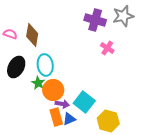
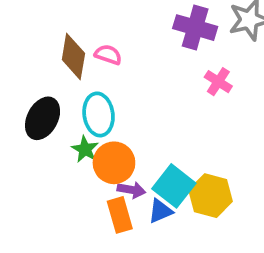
pink semicircle: (10, 34) -> (108, 55), moved
blue triangle: (69, 119) -> (160, 211), moved
yellow hexagon: (108, 121) -> (211, 196), moved

